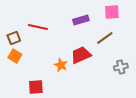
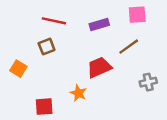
red line: (38, 27) -> (54, 21), moved
brown square: (14, 38) -> (47, 47), moved
orange star: (61, 65) -> (78, 93), moved

